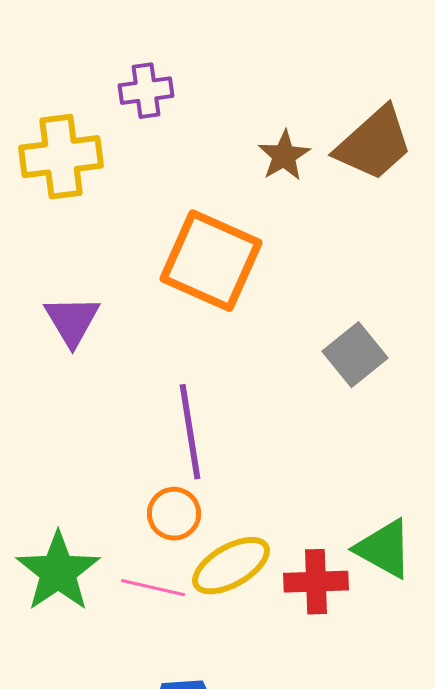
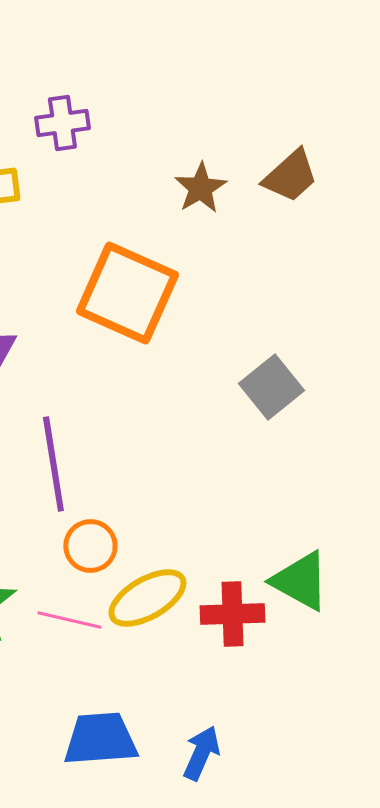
brown trapezoid: (374, 144) -> (290, 176), size x0.7
purple line: (190, 432) -> (53, 464), moved

